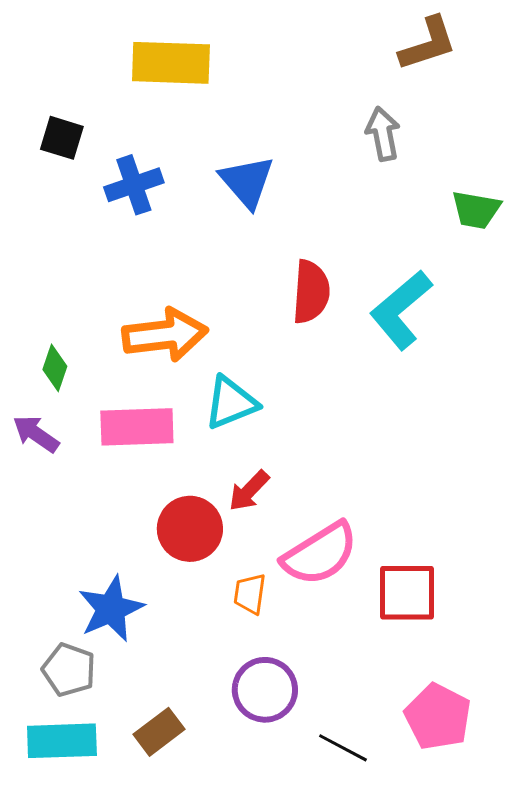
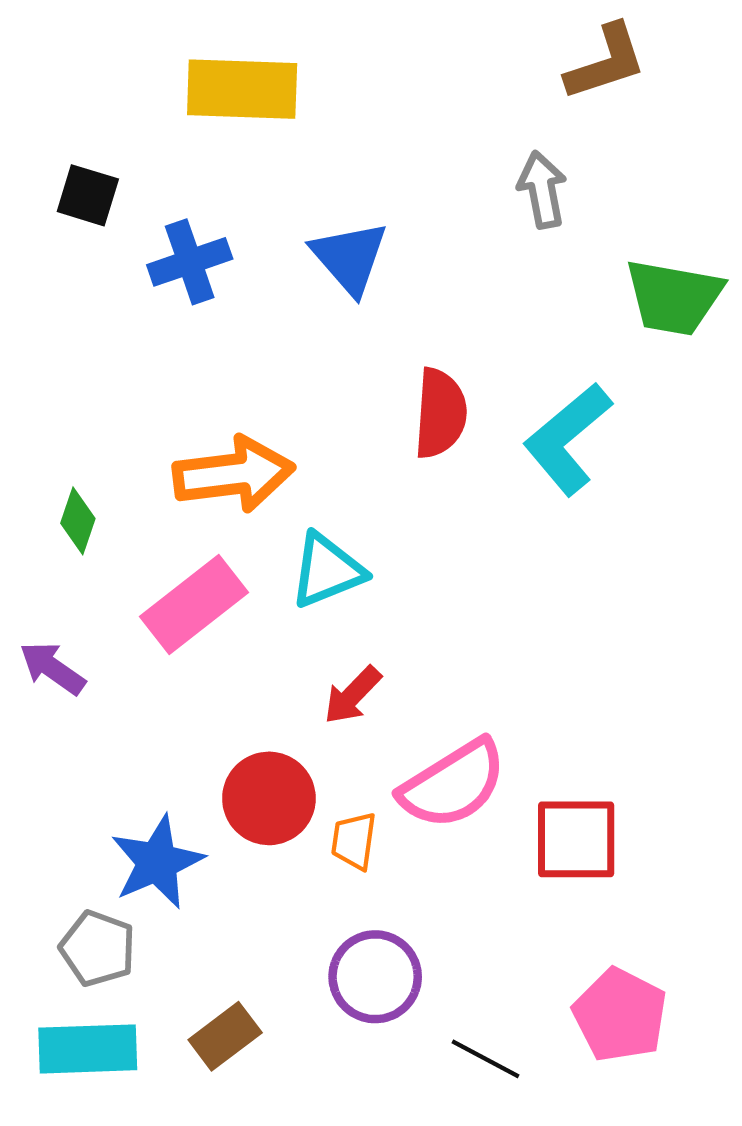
green trapezoid: (476, 210) -> (674, 297), size x1.4
pink rectangle: (137, 427) -> (194, 604), turned -36
purple arrow: (36, 434) -> (52, 668), moved
red circle: (190, 529) -> (269, 798), moved

